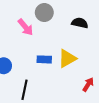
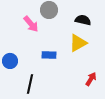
yellow triangle: (67, 58) -> (78, 43), moved

